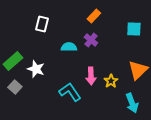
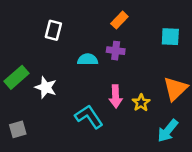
purple cross: (91, 40) -> (116, 51), turned -32
gray square: (15, 87) -> (18, 129), moved, turned 32
cyan arrow: (132, 103) -> (168, 131), turned 60

